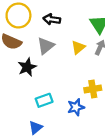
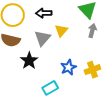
yellow triangle: (78, 47) -> (61, 31), moved
blue star: (76, 107) -> (68, 67), moved

